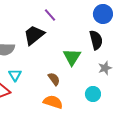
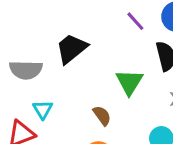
purple line: (50, 15) -> (135, 21), moved

